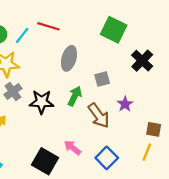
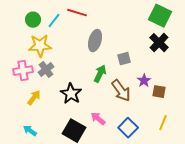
green square: (114, 30) -> (160, 16), moved
black star: (42, 102) -> (71, 94), moved, turned 30
brown square: (154, 129) -> (159, 92), moved

